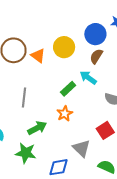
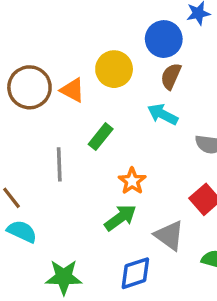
green rectangle: (68, 89) -> (101, 137), moved
green arrow: (37, 128) -> (120, 218), moved
green star: (26, 153) -> (64, 277), moved

